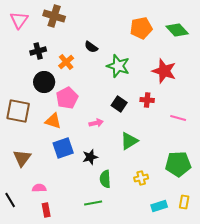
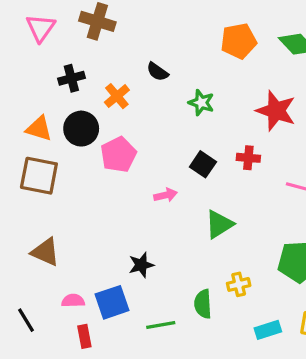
green star: (118, 66) -> (201, 103), size x0.7
orange triangle: (53, 121) -> (39, 129), moved
blue square: (63, 148) -> (112, 302), moved
black star: (90, 157) -> (141, 265), moved
brown triangle: (22, 158) -> (45, 252), turned -42
green semicircle: (105, 179) -> (203, 304), moved

